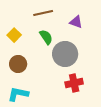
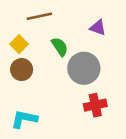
brown line: (43, 13) -> (39, 16), moved
brown circle: (18, 64) -> (22, 70), moved

